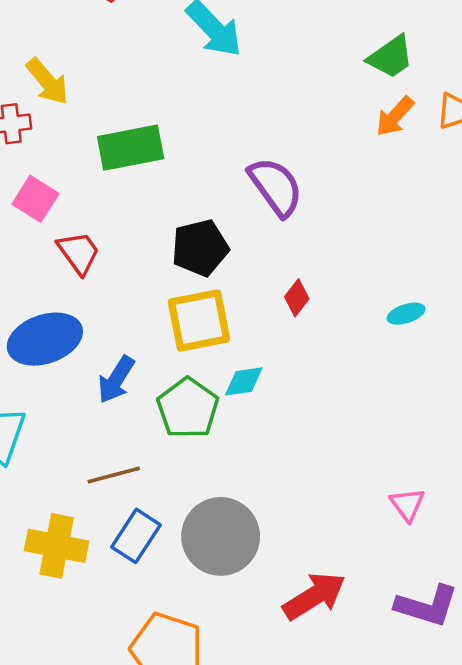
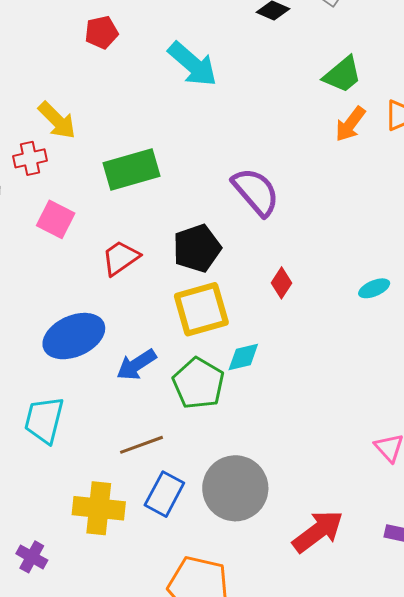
red trapezoid: (79, 253) -> (121, 258), moved, turned -84
blue arrow: (116, 380) -> (136, 365), turned 30

